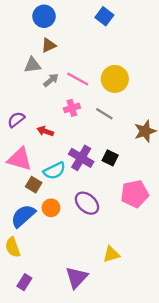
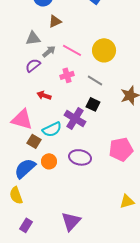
brown triangle: (49, 45) -> (55, 21), moved
purple semicircle: (16, 120) -> (33, 65), moved
black square: (110, 158) -> (93, 104), moved
purple ellipse: (87, 203) -> (80, 157), turned -30
yellow triangle: (111, 254) -> (127, 201), moved

